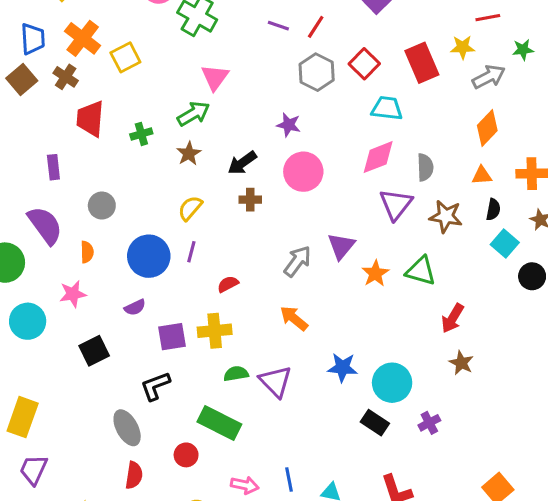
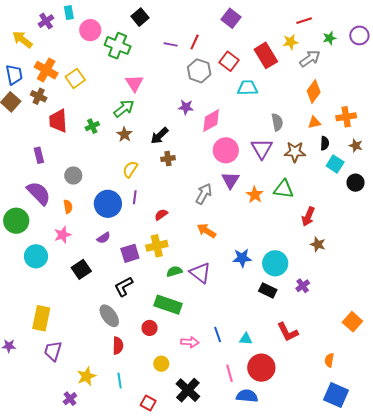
pink diamond: (378, 157) -> (211, 121), moved
pink circle: (303, 172) -> (226, 150), moved

